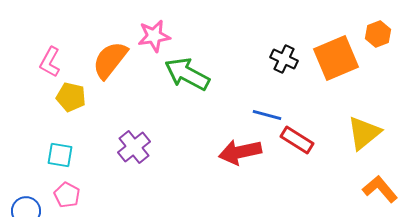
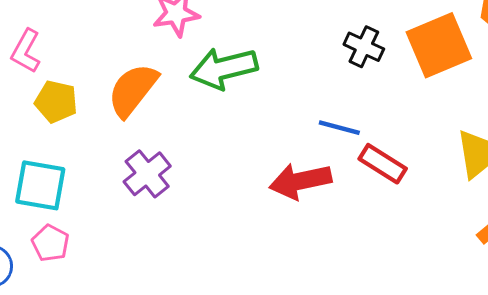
orange semicircle: (110, 60) -> (133, 90), moved
green arrow: (187, 74) -> (224, 68), turned -42
cyan square: (60, 155) -> (40, 185), size x1.4

